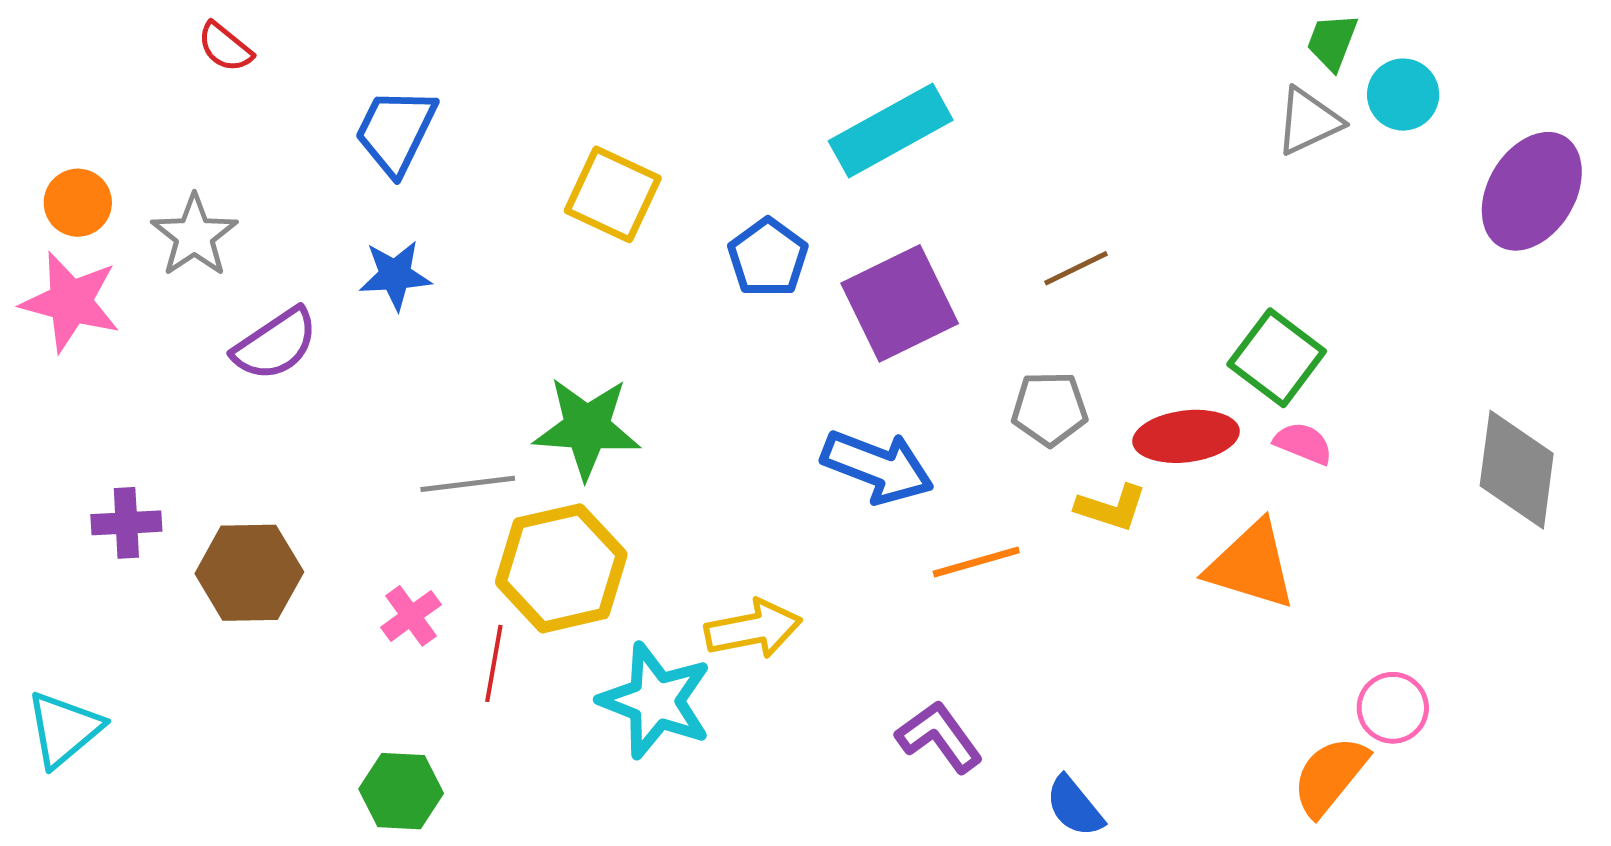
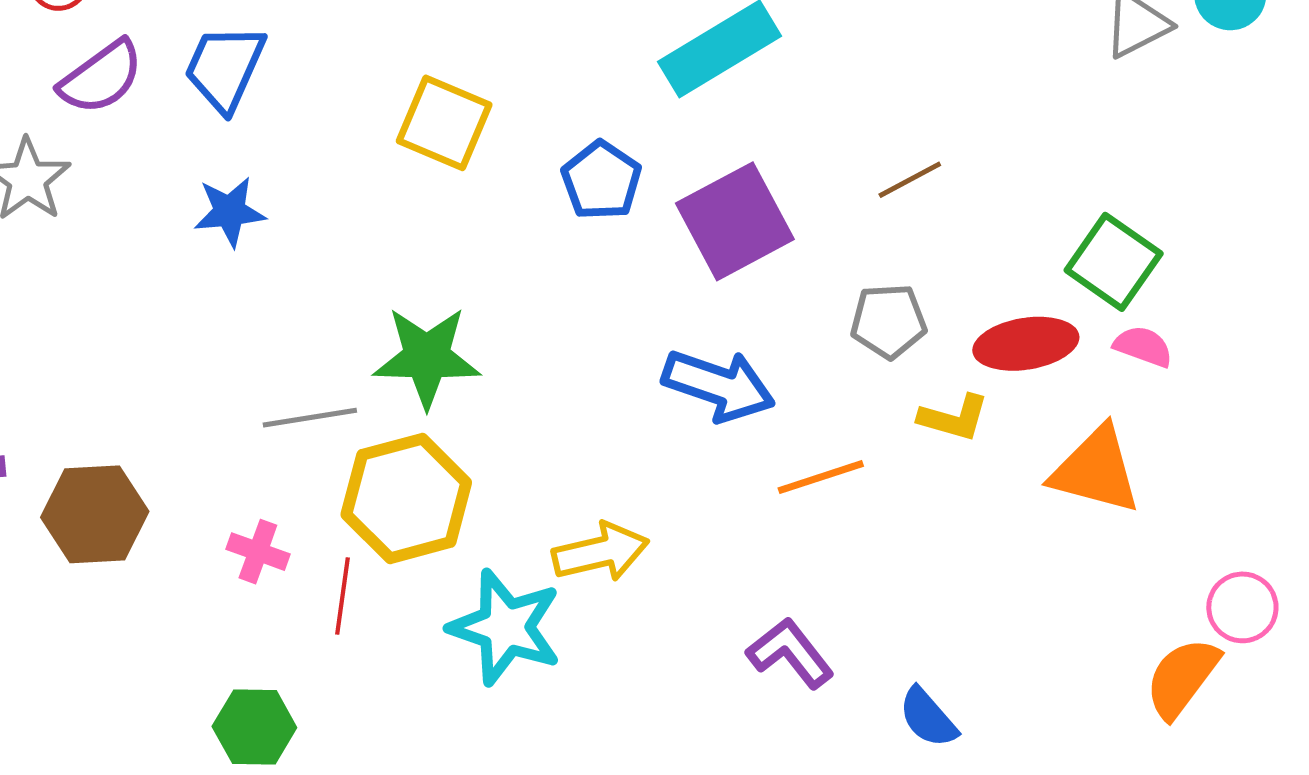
purple semicircle: (275, 344) -> (101, 77), moved
pink cross: (411, 616) -> (258, 552), turned -32

